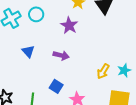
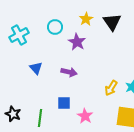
cyan circle: (36, 14) -> (55, 27), moved
blue square: (56, 86) -> (64, 103), turned -32

